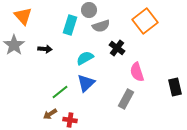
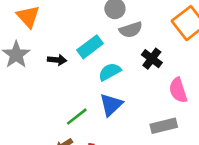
cyan rectangle: (70, 25) -> (90, 47), moved, turned 36
gray rectangle: (126, 99) -> (164, 126), turned 48

